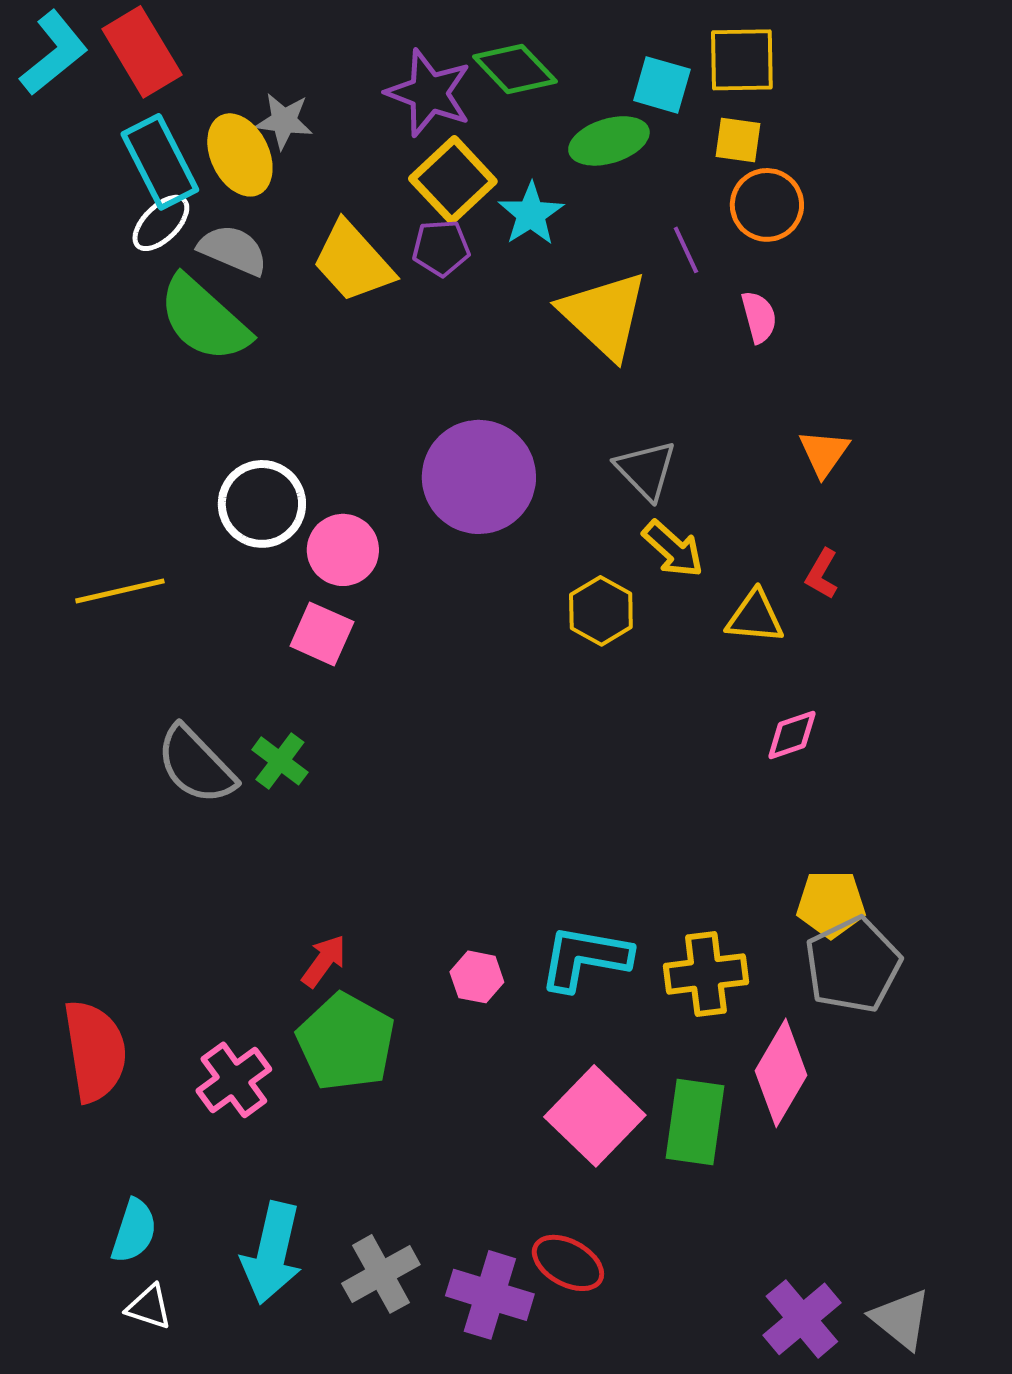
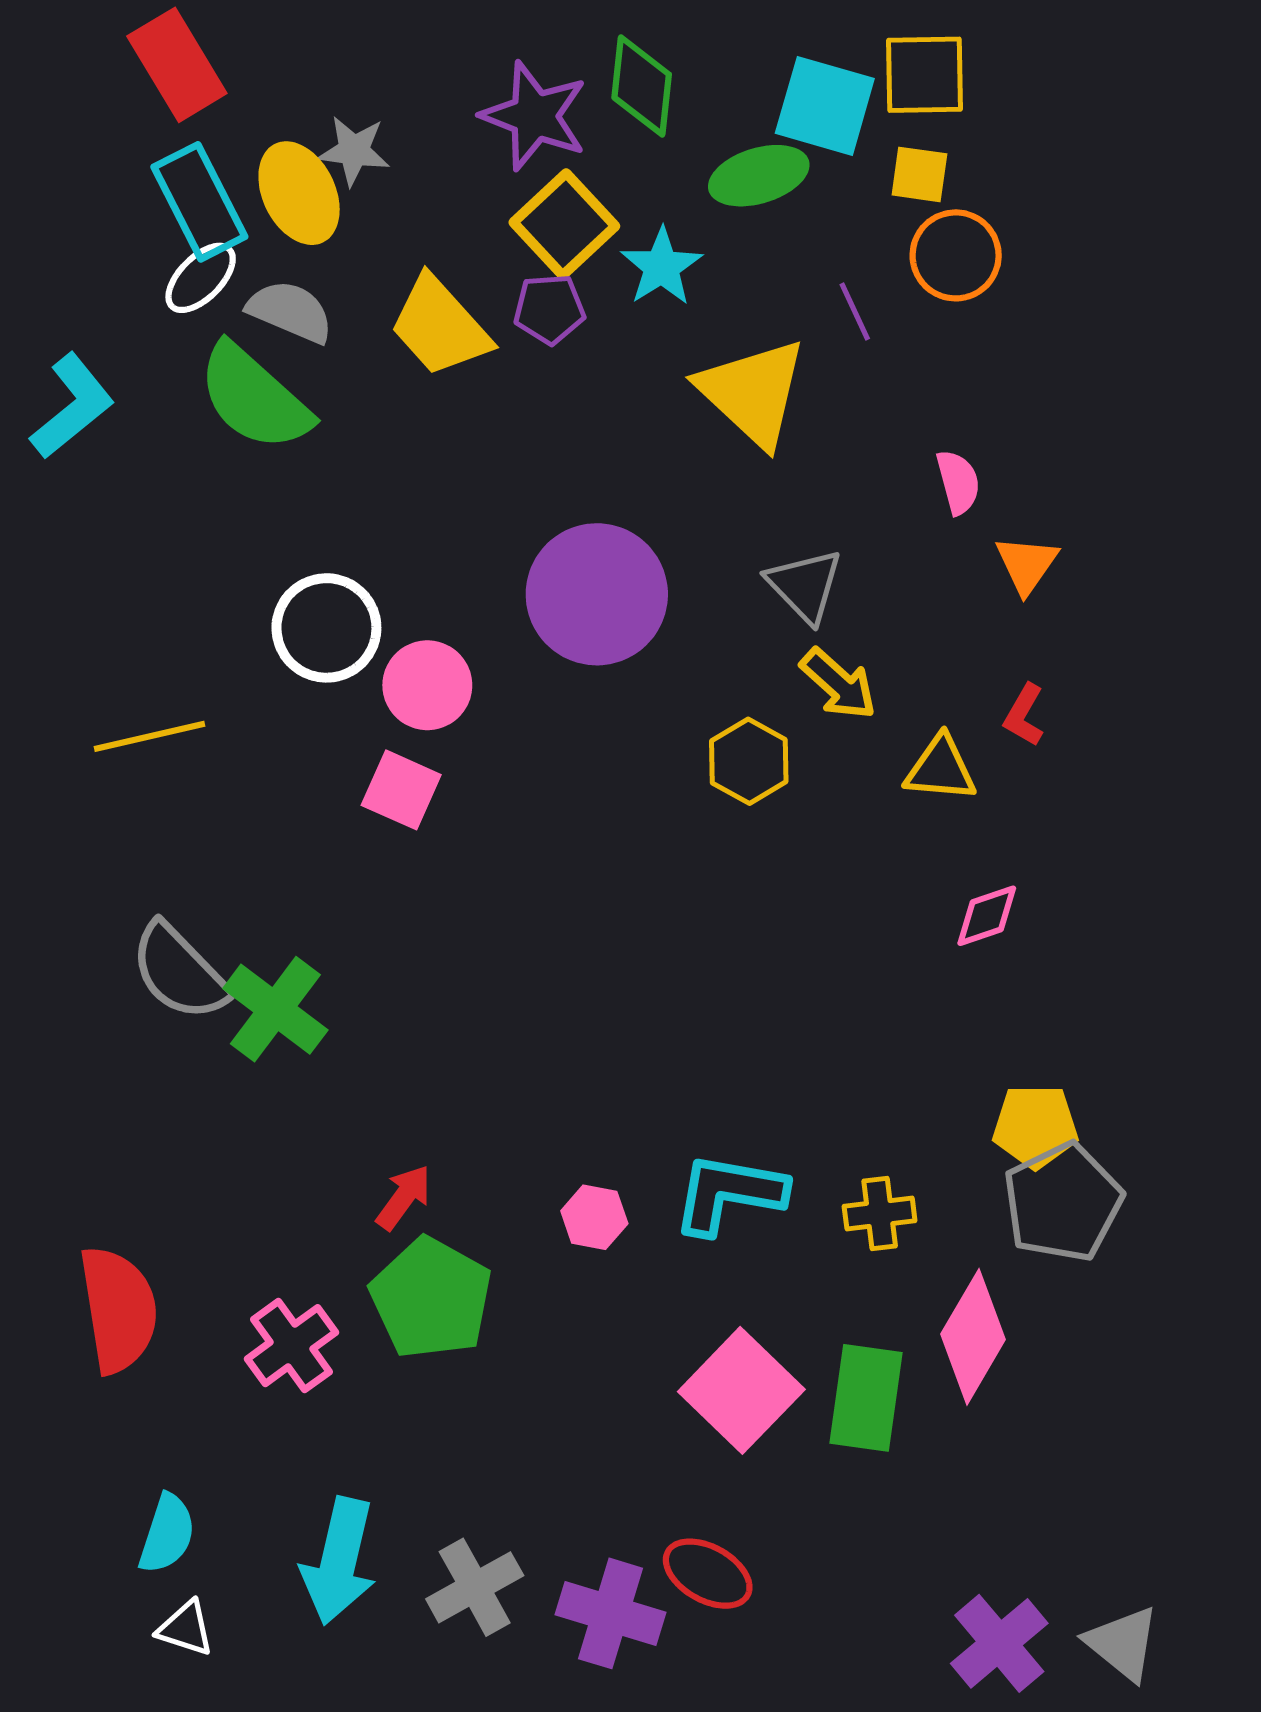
cyan L-shape: (54, 53) -> (72, 406), moved
green diamond: (515, 69) -> (642, 86), turned 50
cyan square: (662, 85) -> (825, 106), size x1.4
pink semicircle: (759, 317) -> (958, 482), moved
green cross: (280, 761) -> (275, 1009), moved, size x1.5
gray semicircle: (196, 765) -> (179, 972), moved
yellow cross: (706, 974) -> (880, 1214), size x0.7

